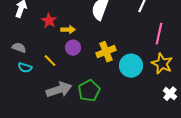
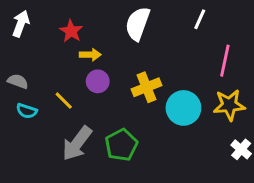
red star: (49, 21) -> (71, 31), moved
yellow star: (162, 64) -> (229, 105), turned -30
gray arrow: (59, 90) -> (77, 143), turned 145

